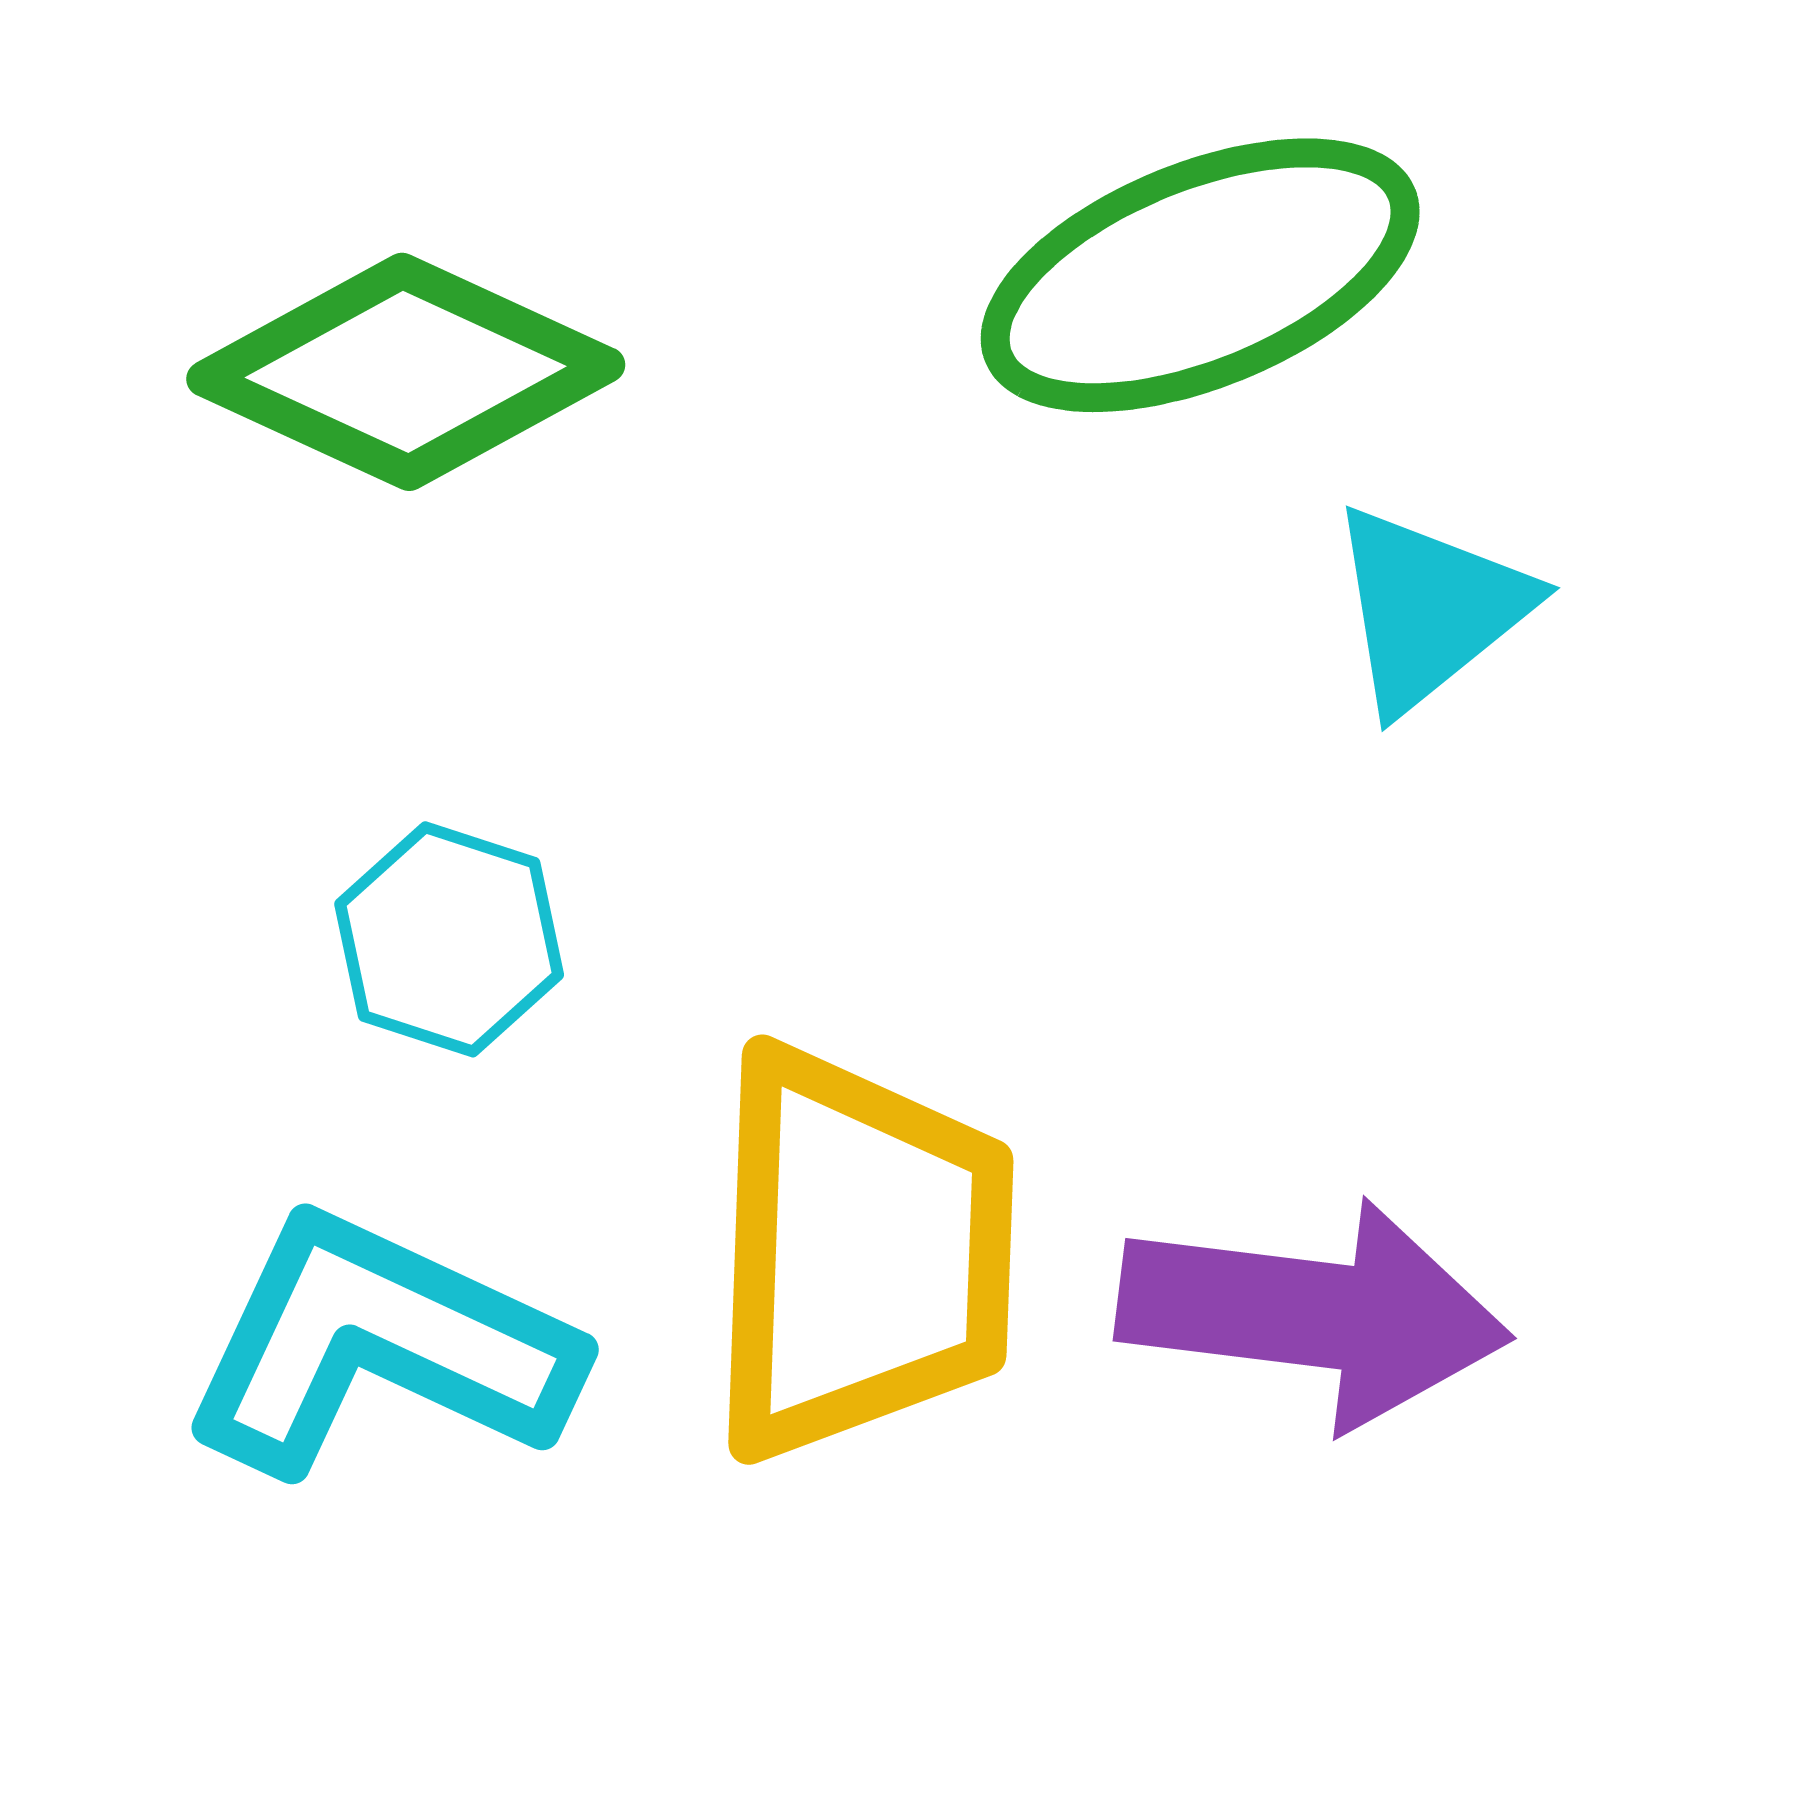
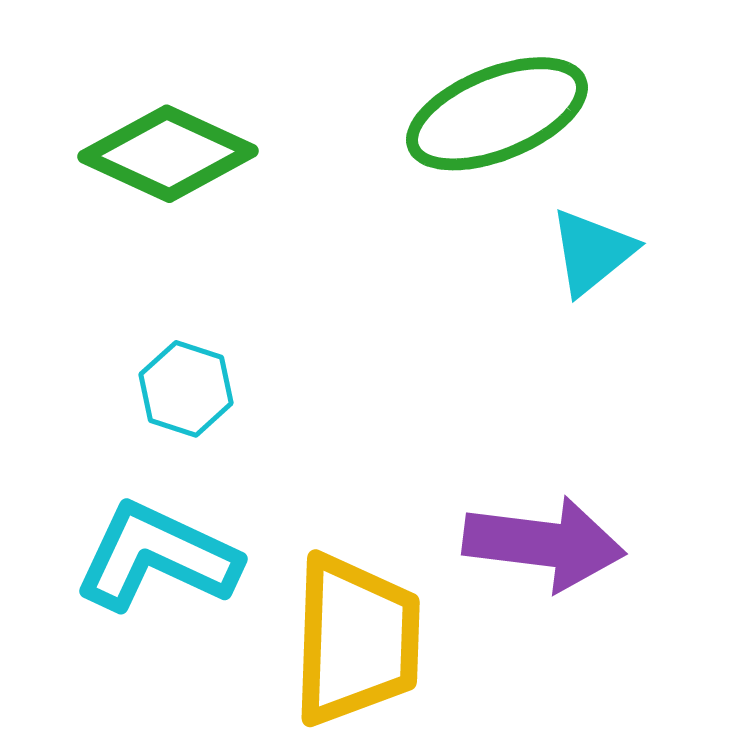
yellow trapezoid: (860, 1253) -> (356, 640), moved

